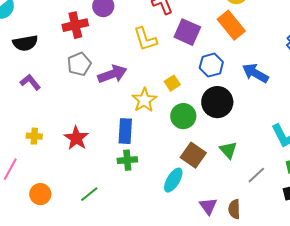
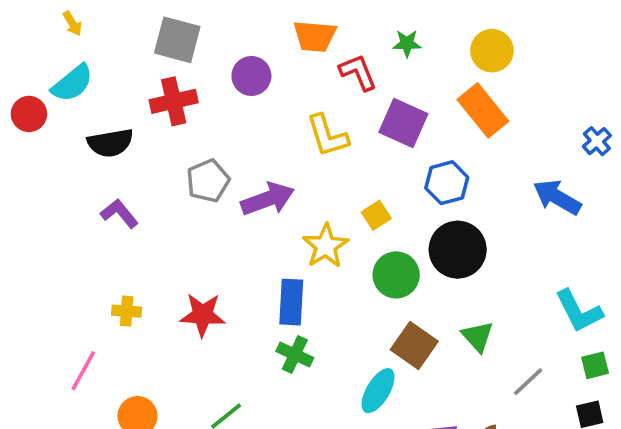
red cross: (75, 25) -> (174, 101), moved
blue arrow: (255, 73) -> (557, 197), moved
red star: (76, 138) -> (203, 315), turned -30
green cross: (127, 160) -> (295, 355), turned 30

